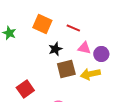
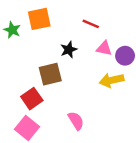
orange square: (42, 24) -> (39, 19), moved, turned -36
brown square: (66, 69) -> (50, 74), moved

